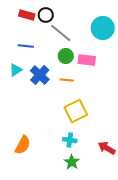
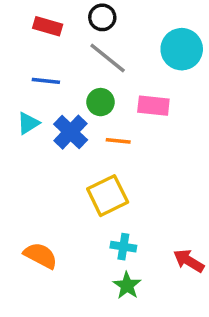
black circle: (46, 15) -> (102, 17), moved
green circle: (66, 56) -> (101, 102), moved
yellow square: (76, 111) -> (108, 196), moved
orange semicircle: (23, 145) -> (41, 256), turned -90

